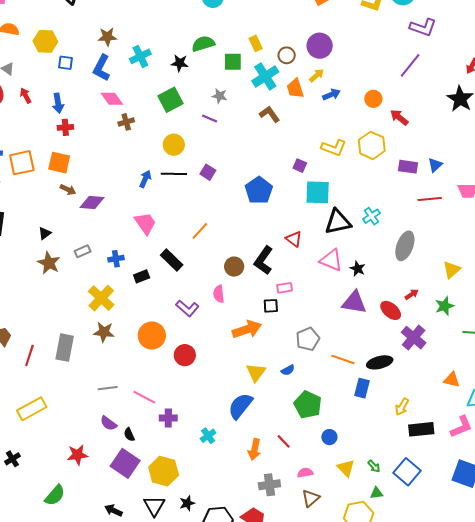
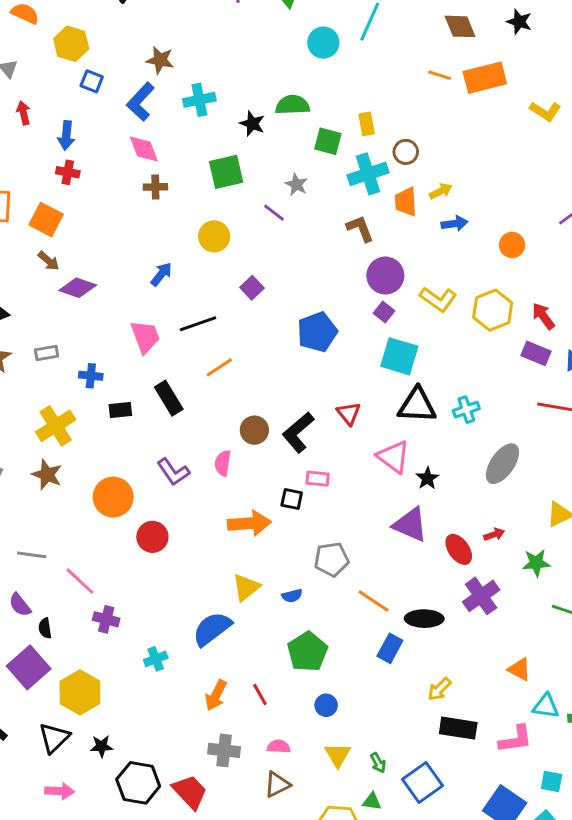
purple circle: (320, 46) -> (385, 276), moved
red arrow: (399, 117) -> (543, 316), moved
black line: (174, 174) -> (198, 324), moved, turned -35

